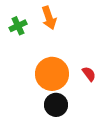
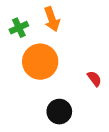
orange circle: (52, 74) -> (40, 62), moved

